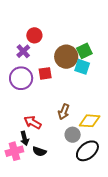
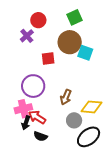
green square: (84, 51) -> (74, 17), moved
purple circle: (21, 78) -> (33, 86), moved
red arrow: (33, 122) -> (37, 117), moved
black arrow: (25, 138) -> (26, 123), turned 32
pink cross: (14, 151) -> (23, 109), moved

